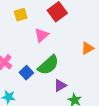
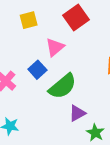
blue square: (26, 73) -> (37, 70), moved

